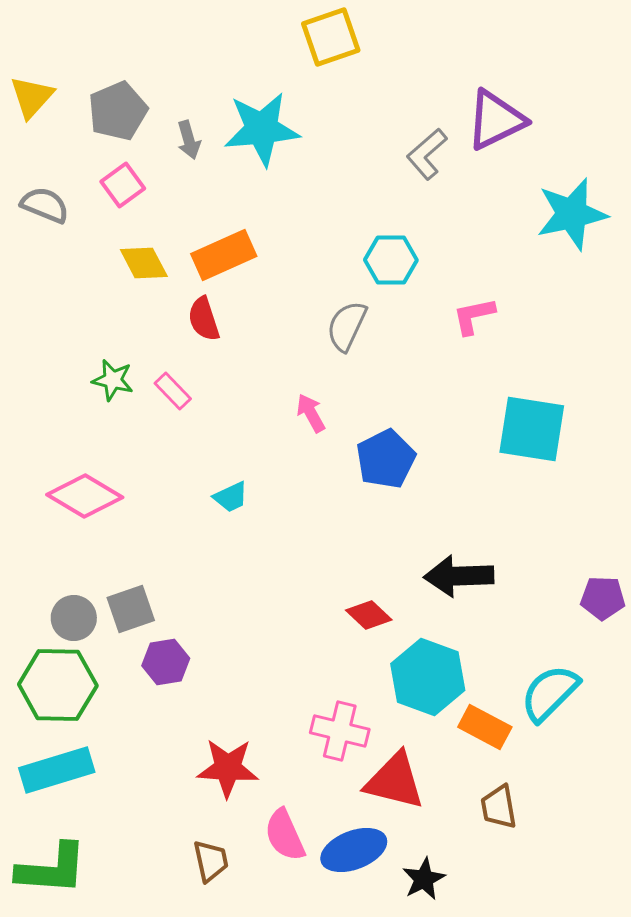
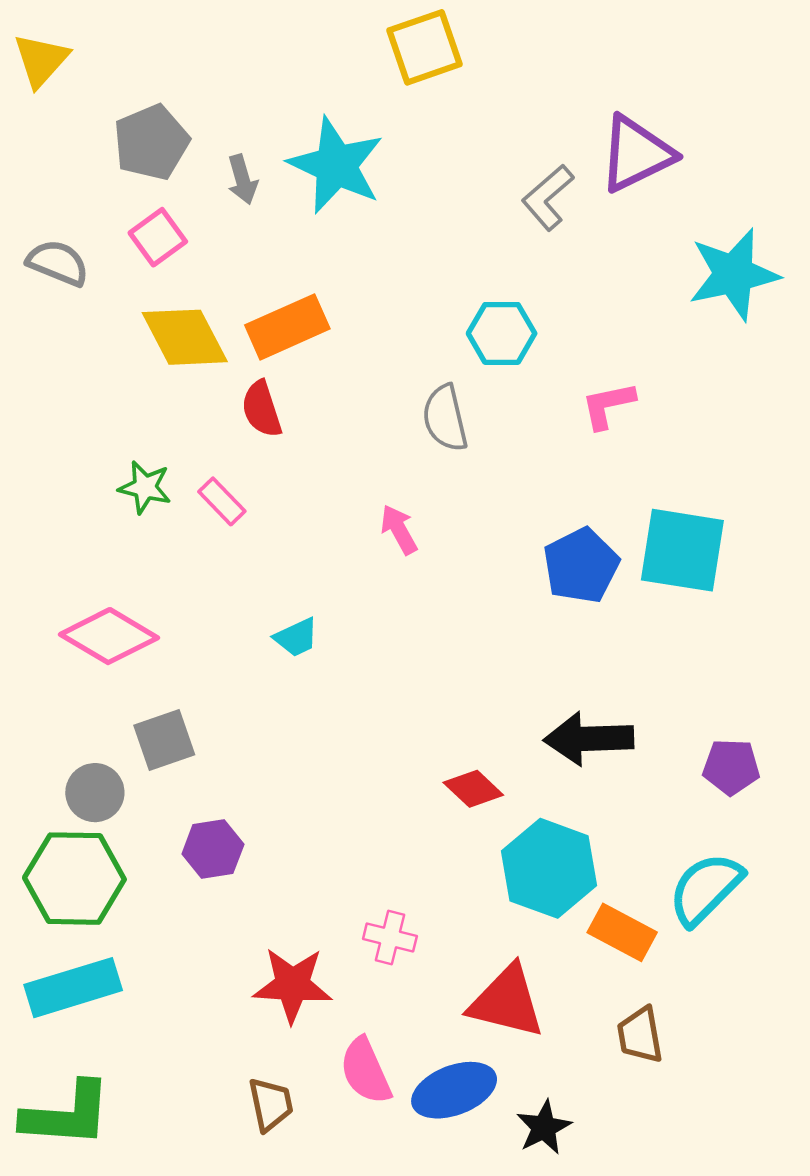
yellow triangle: (32, 97) -> (41, 60), moved
cyan star: (262, 129) -> (336, 165), turned 30
yellow diamond: (144, 263) -> (185, 337), size x1.4
gray semicircle: (347, 326) -> (445, 418), turned -38
blue pentagon: (386, 459) -> (581, 566), moved
purple pentagon: (603, 598) -> (731, 767), moved
gray square: (131, 609) -> (164, 740), moved
pink cross: (340, 731) -> (390, 938), moved, size x0.7

